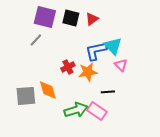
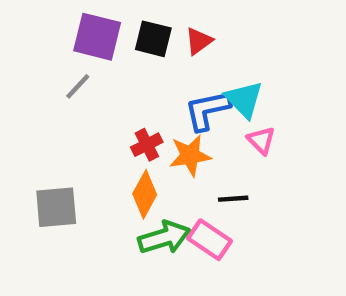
orange diamond: (48, 90) -> (145, 194), moved, turned 45

